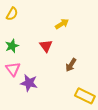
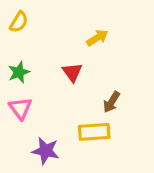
purple star: (29, 83) -> (46, 151), moved
yellow rectangle: (85, 96) -> (94, 132), moved, turned -30

